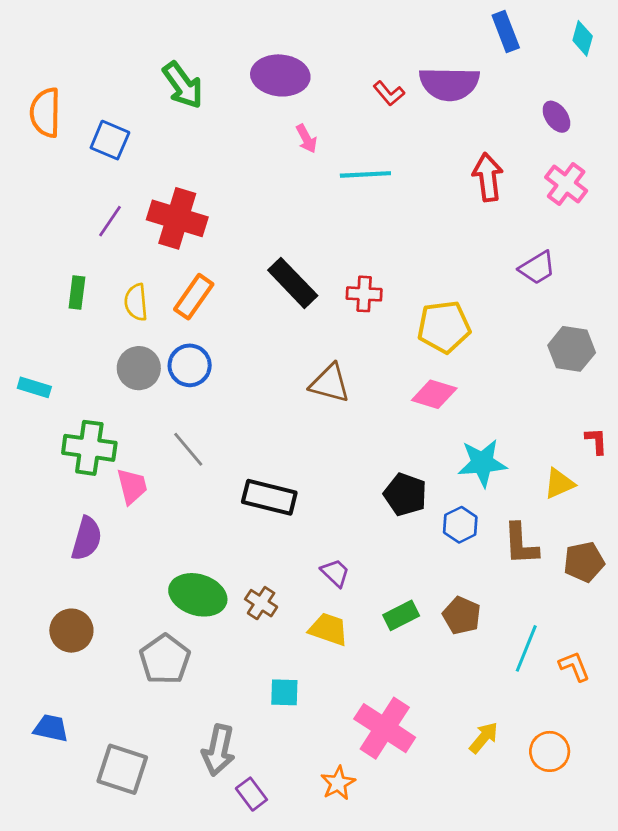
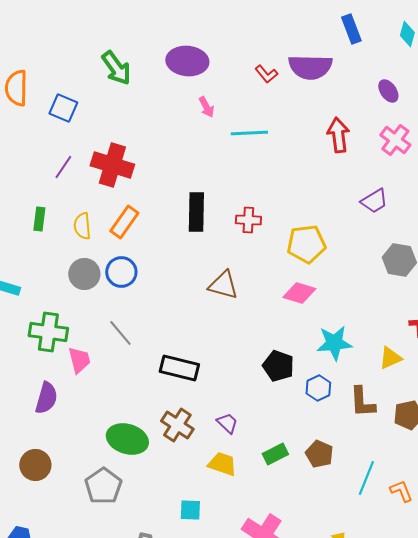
black rectangle: (293, 283) -> (196, 212), turned 45
brown cross: (261, 603) -> (177, 425), moved, size x1.4

